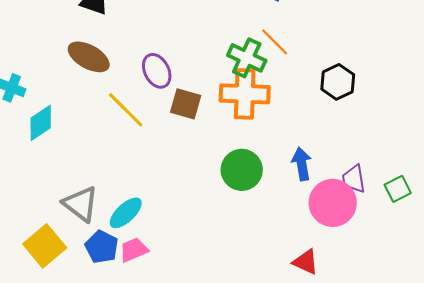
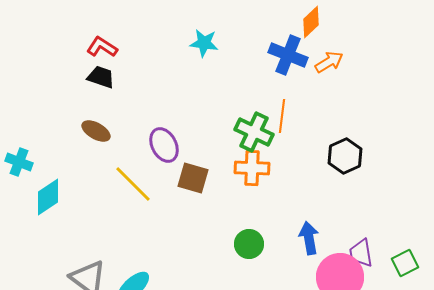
orange line: (275, 42) -> (282, 116), turned 52
brown ellipse: (89, 57) -> (96, 131), size x0.7
orange cross: (245, 94) -> (252, 168), size x0.7
green circle: (242, 170) -> (249, 244), size x0.7

